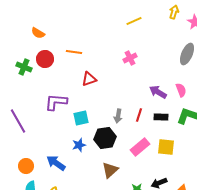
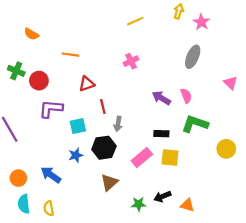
red circle: (45, 59) -> (39, 81), moved
red line: (139, 115) -> (103, 107), moved, turned -32
black rectangle: (161, 117) -> (161, 134), moved

